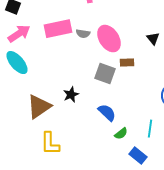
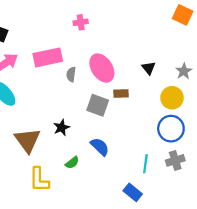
gray semicircle: (83, 34) -> (71, 74), moved, turned 88
brown triangle: (39, 107) -> (27, 140), turned -32
green semicircle: (121, 134) -> (72, 163), moved

